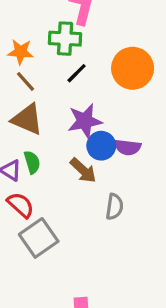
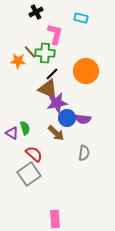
brown line: (25, 81) -> (30, 52), moved
brown triangle: (27, 119) -> (48, 89), moved
red semicircle: (21, 205) -> (34, 154), moved
gray semicircle: (114, 207) -> (84, 153), moved

